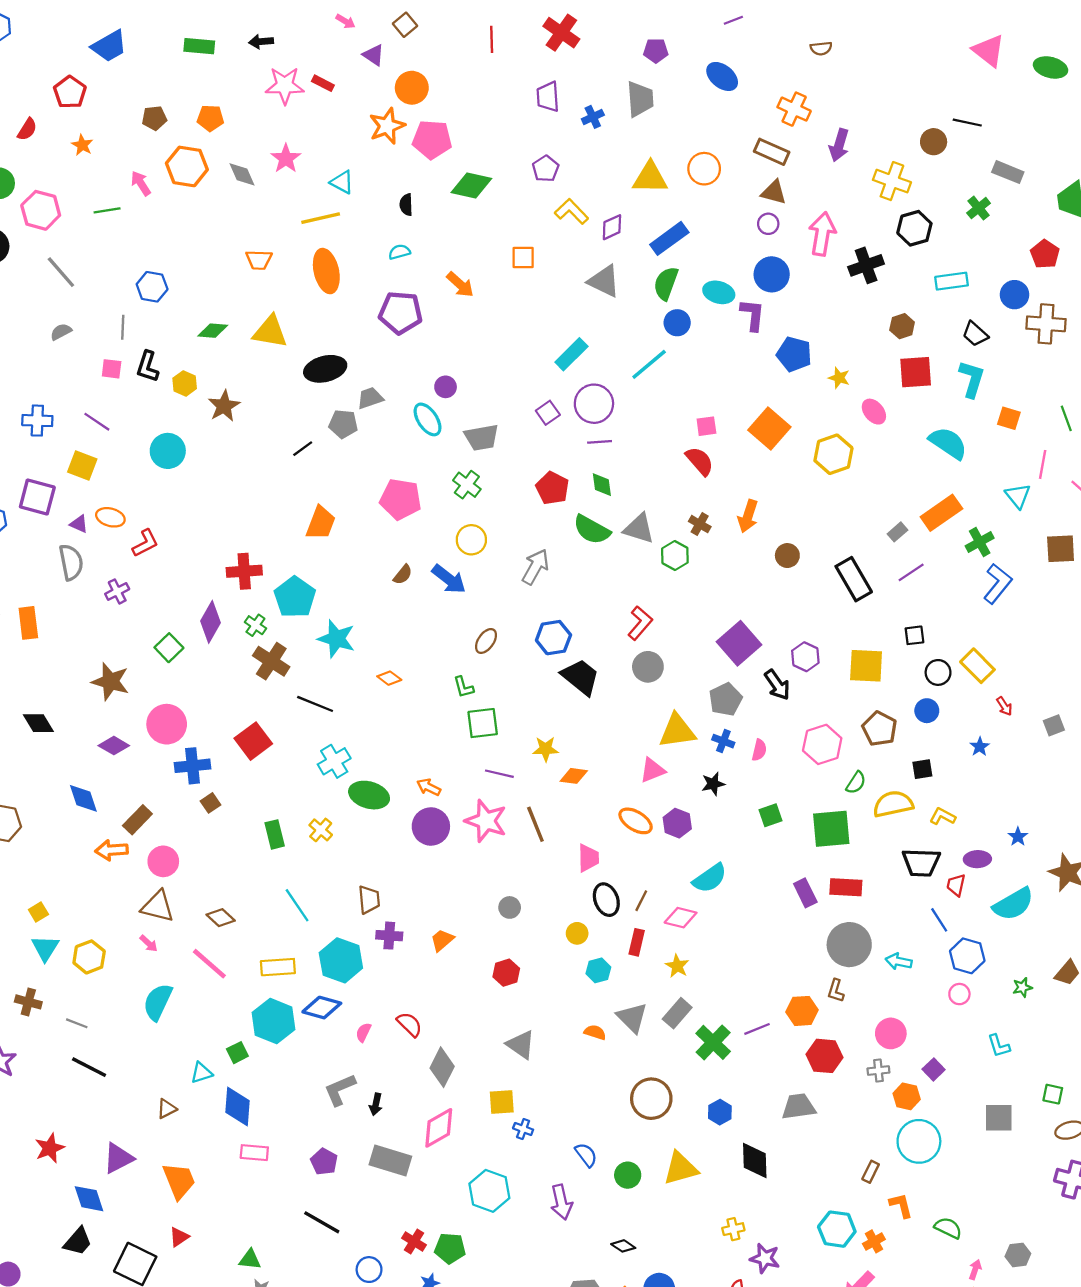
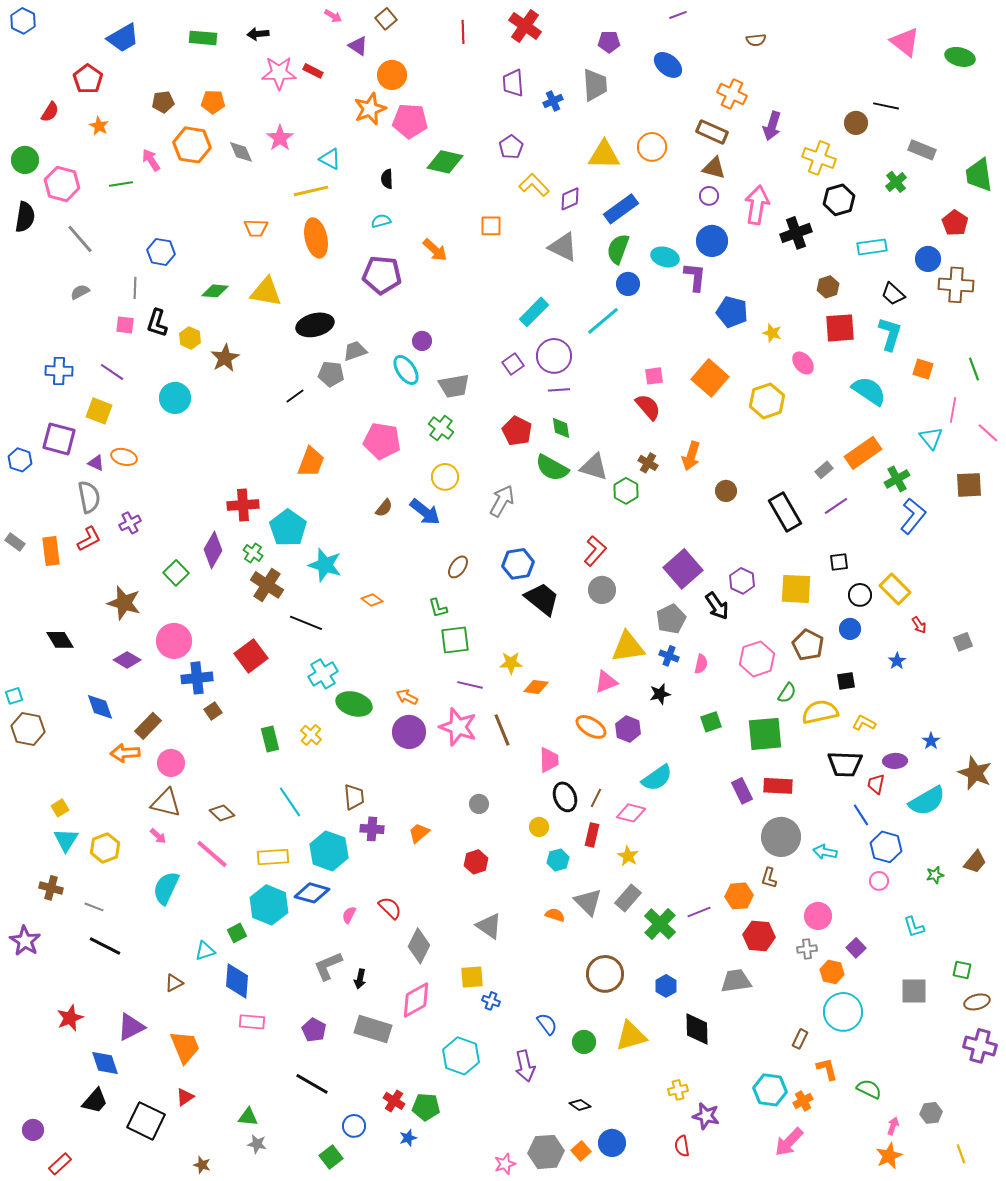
red L-shape: (145, 543) -> (89, 539), moved

